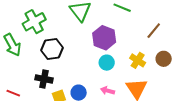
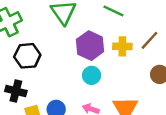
yellow cross: (138, 60) -> (122, 46), moved, turned -35

